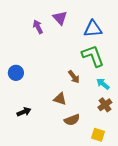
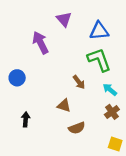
purple arrow: (38, 27) -> (41, 43), moved, size x1.5
black arrow: (24, 112) -> (26, 119), turned -64
yellow square: (98, 135) -> (115, 144), moved

